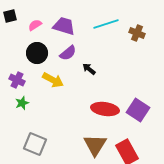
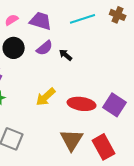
brown cross: (137, 33) -> (118, 15), moved
black arrow: (89, 69) -> (66, 55), moved
yellow arrow: (53, 80) -> (46, 97), moved, turned 110

